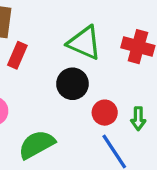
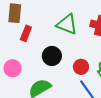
black circle: (72, 84) -> (52, 56), moved

